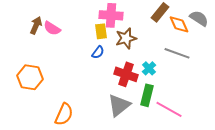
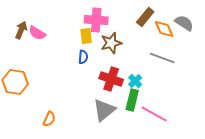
blue semicircle: (98, 52) -> (83, 57), turned -32
cyan cross: (149, 68) -> (135, 81), moved
orange semicircle: (64, 114) -> (49, 119), size x0.7

